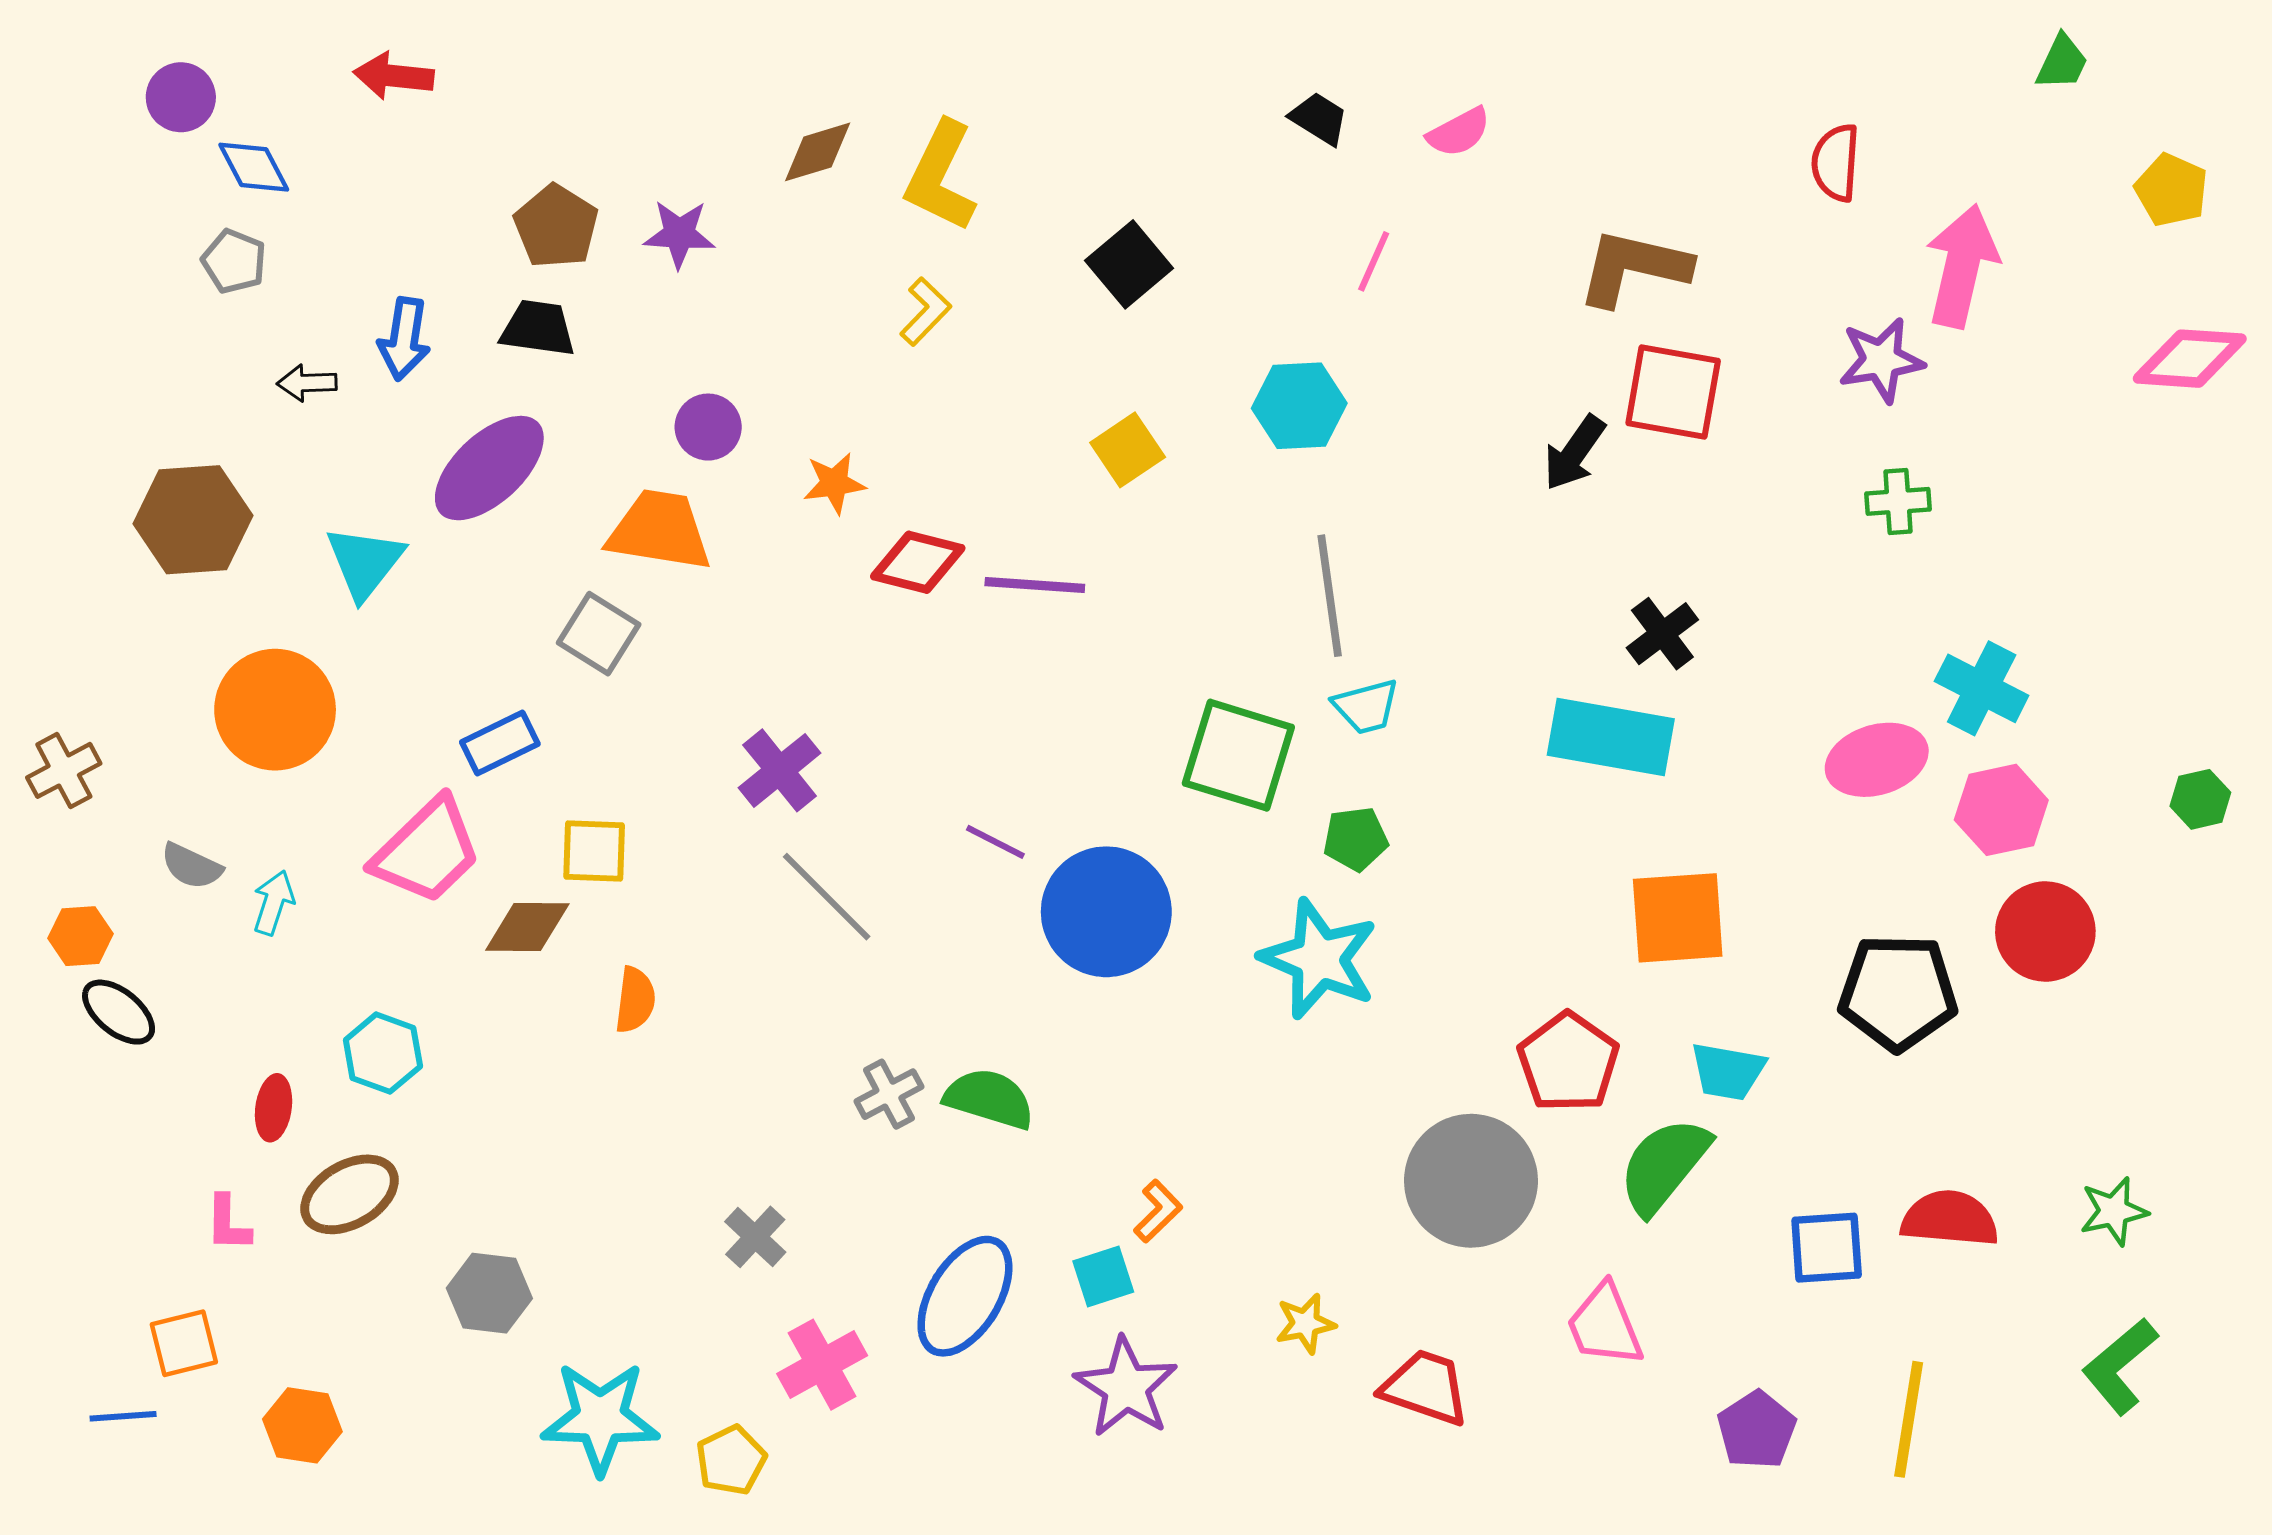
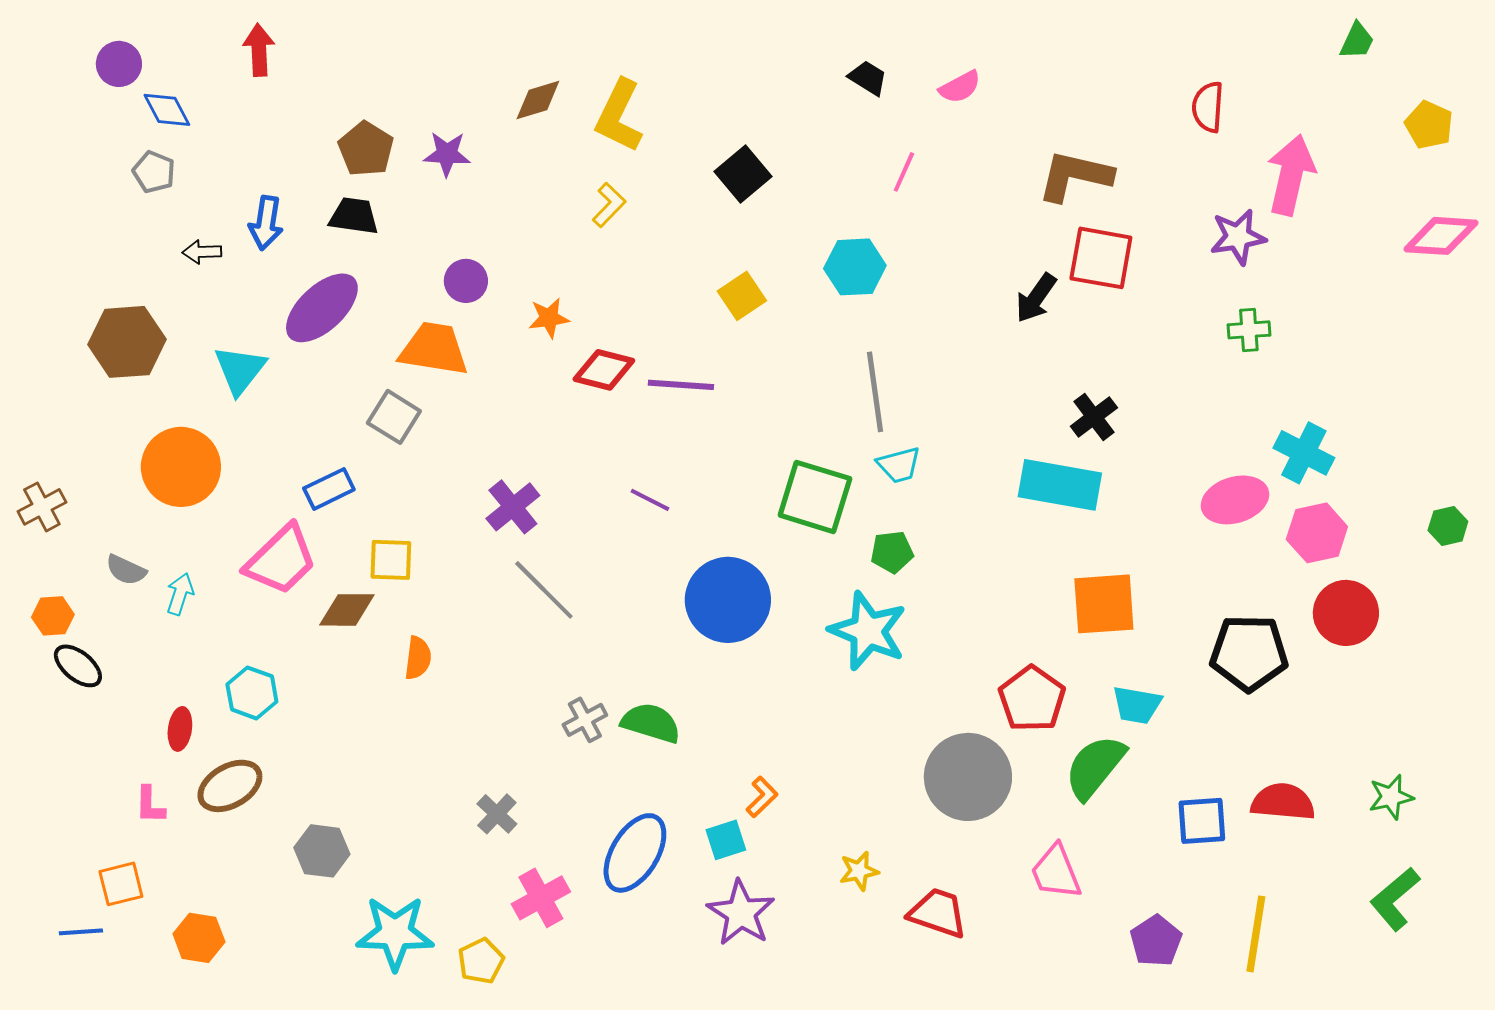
red arrow: (394, 76) -> (259, 50), turned 81
purple line: (995, 842) -> (650, 500), moved

